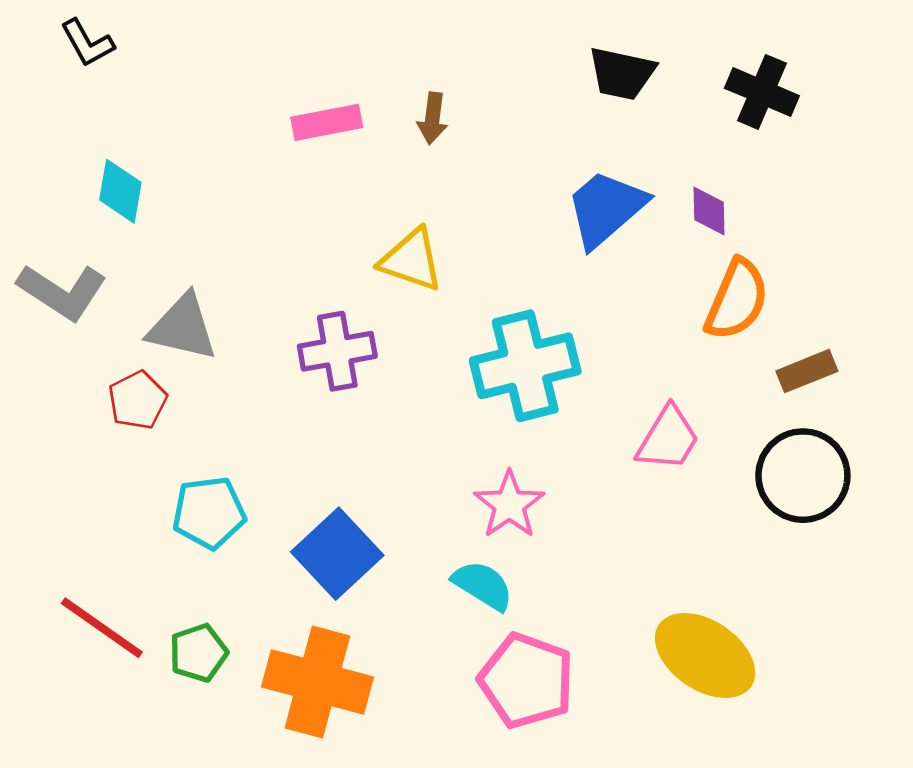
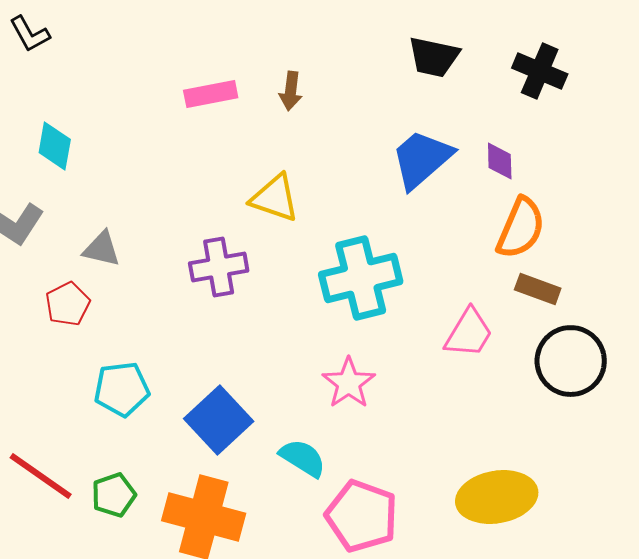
gray triangle: (183, 327) -> (102, 249), size x0.7
brown rectangle: (807, 371) -> (538, 289), moved, turned 42
cyan semicircle: (483, 585) -> (303, 458), moved
yellow ellipse: (705, 655) -> (497, 497), turned -44

